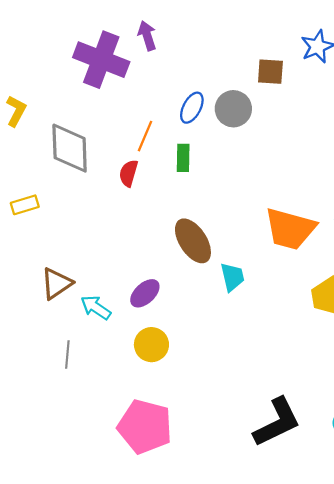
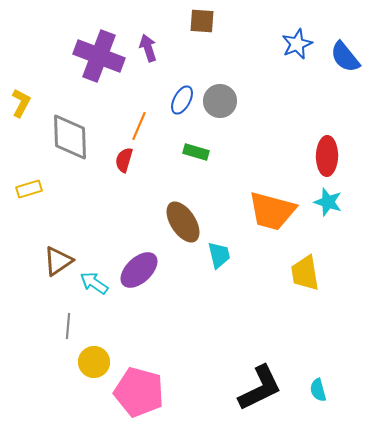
purple arrow: (147, 36) -> (148, 48), moved
brown square: (270, 72) -> (202, 21), moved
green rectangle: (183, 158) -> (196, 152), moved, turned -75
purple ellipse: (145, 293) -> (139, 270), size x1.4
yellow circle: (151, 345) -> (94, 362), moved

